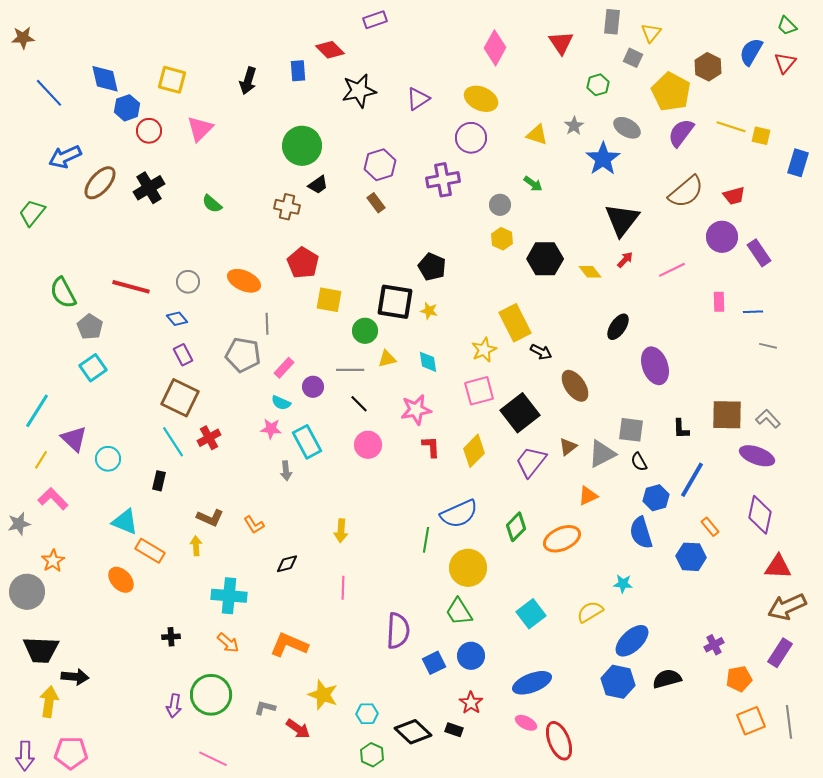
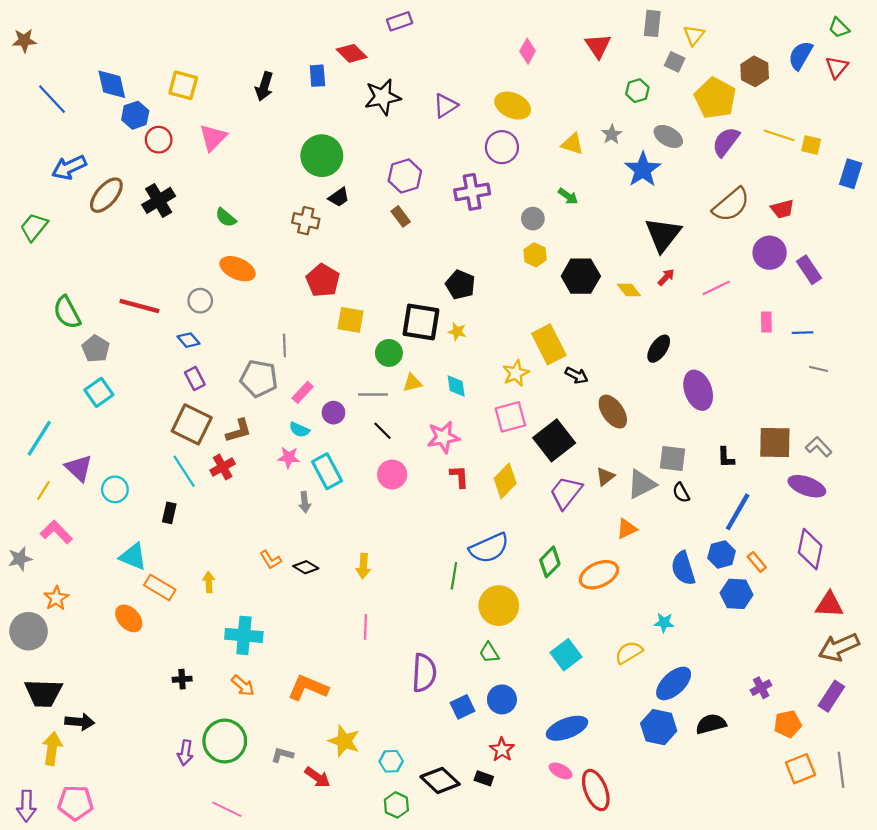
pink diamond: (495, 48) -> (528, 51), size x0.7
orange ellipse: (244, 281) -> (238, 269), moved
blue hexagon: (656, 498) -> (722, 554), moved
brown L-shape: (210, 518) -> (239, 431), moved, turned -40
black diamond: (287, 564) -> (306, 567), moved, turned 45
green trapezoid: (459, 612) -> (489, 653), size x0.7

